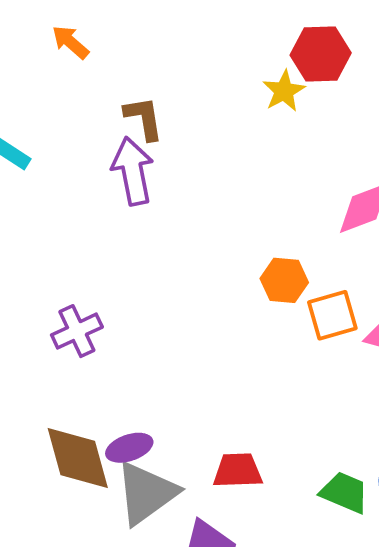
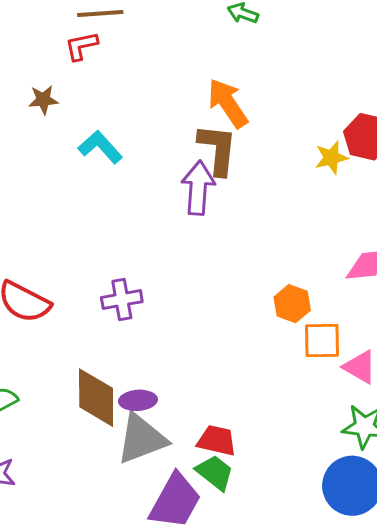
orange arrow: (70, 42) -> (228, 103), moved, size x1.6
brown L-shape: (144, 118) -> (218, 149), size x1.4
green trapezoid: (345, 492) -> (215, 472), moved

